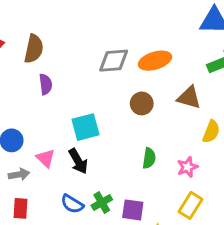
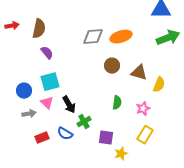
purple semicircle: (46, 84) -> (47, 53), turned -32
brown triangle: (189, 98) -> (139, 73), moved
cyan square: (86, 127) -> (50, 82), moved
green cross: (102, 203) -> (84, 122), moved
red rectangle: (20, 208) -> (42, 138), moved, turned 64

